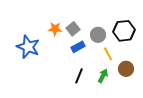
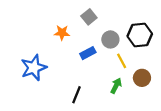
gray square: (73, 29) -> (89, 17), moved
blue star: (28, 47) -> (34, 68), moved, turned 30
black line: (79, 76) -> (77, 95), moved

